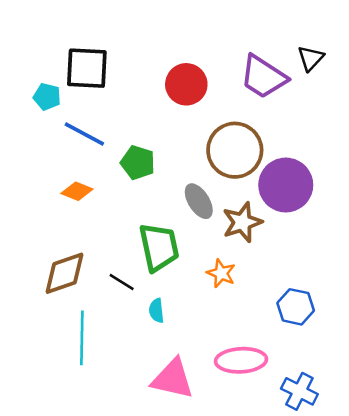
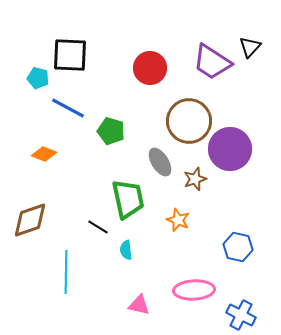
orange diamond: (77, 191) -> (44, 154), moved
brown star: (242, 222) -> (195, 179), size x0.7
brown diamond: (64, 273) -> (30, 220), moved
pink triangle: (173, 379) -> (139, 305), size x0.6

